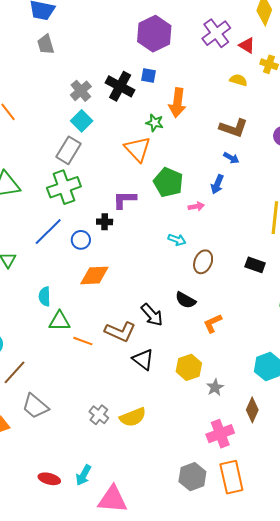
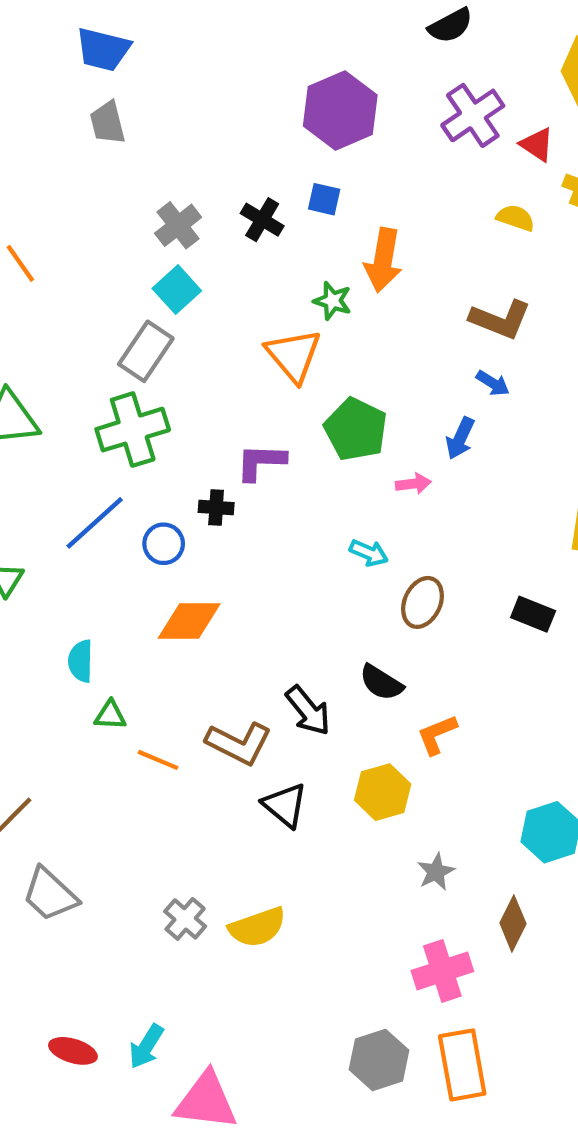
black cross: (120, 86) -> (262, 220), size x0.7
green triangle: (60, 321) -> (110, 715), size x0.7
yellow hexagon: (189, 367) -> (383, 792), moved

